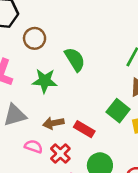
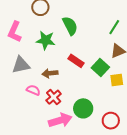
red rectangle: (84, 129) -> (76, 61), moved

